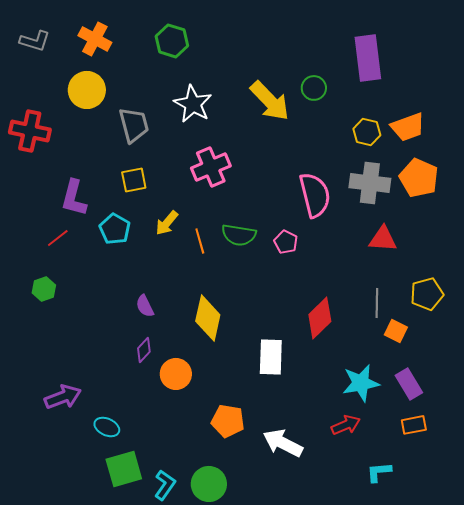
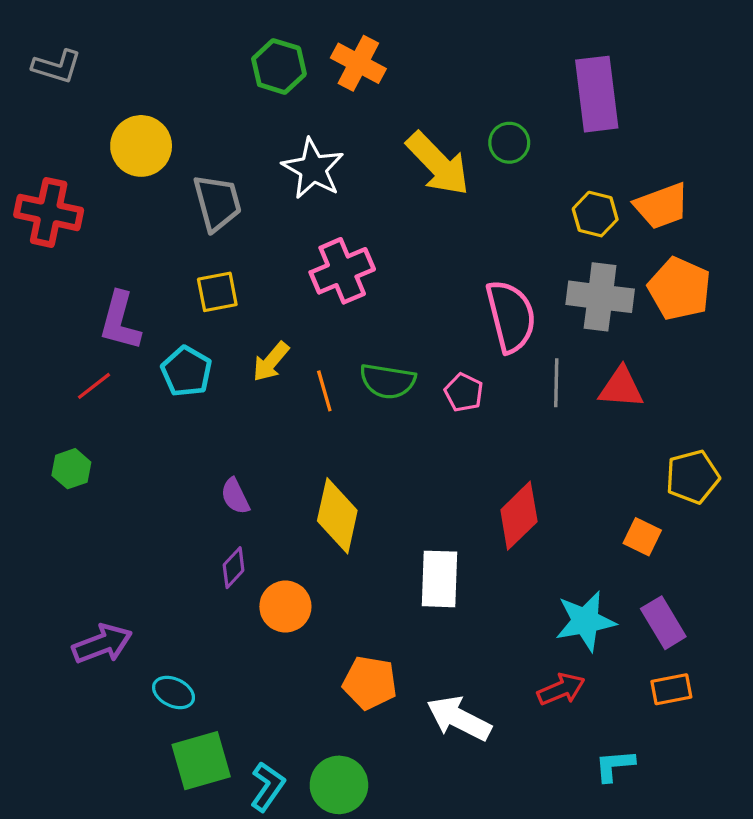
orange cross: (95, 39) -> (358, 63), moved
gray line: (377, 303) -> (556, 383), moved

